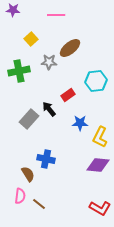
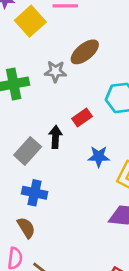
yellow square: (31, 39) -> (30, 21), moved, size x1.5
black arrow: (49, 109) -> (55, 137), turned 42
blue cross: (46, 159) -> (35, 193), moved

